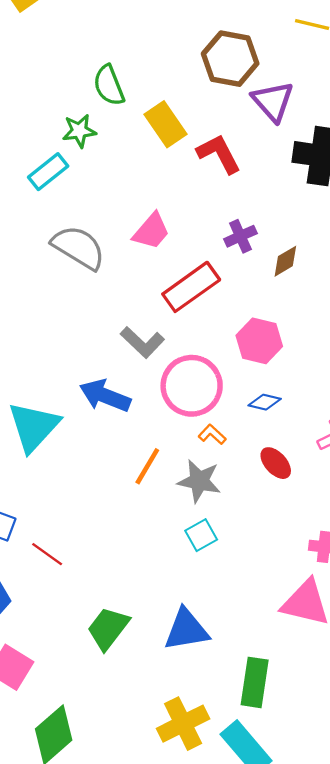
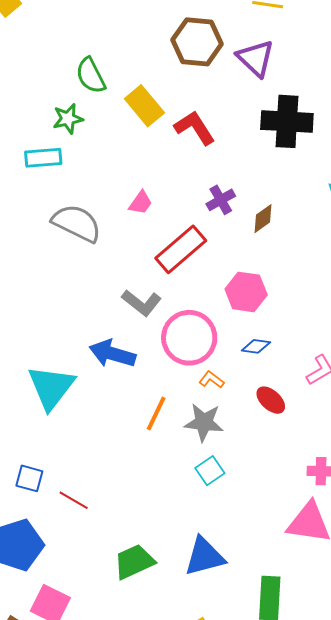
purple triangle: (273, 101) -> (255, 58), moved
cyan rectangle: (48, 172) -> (43, 158), turned 39
pink trapezoid: (151, 231) -> (141, 203), size x0.7
green trapezoid: (108, 628) -> (134, 562), turned 33

